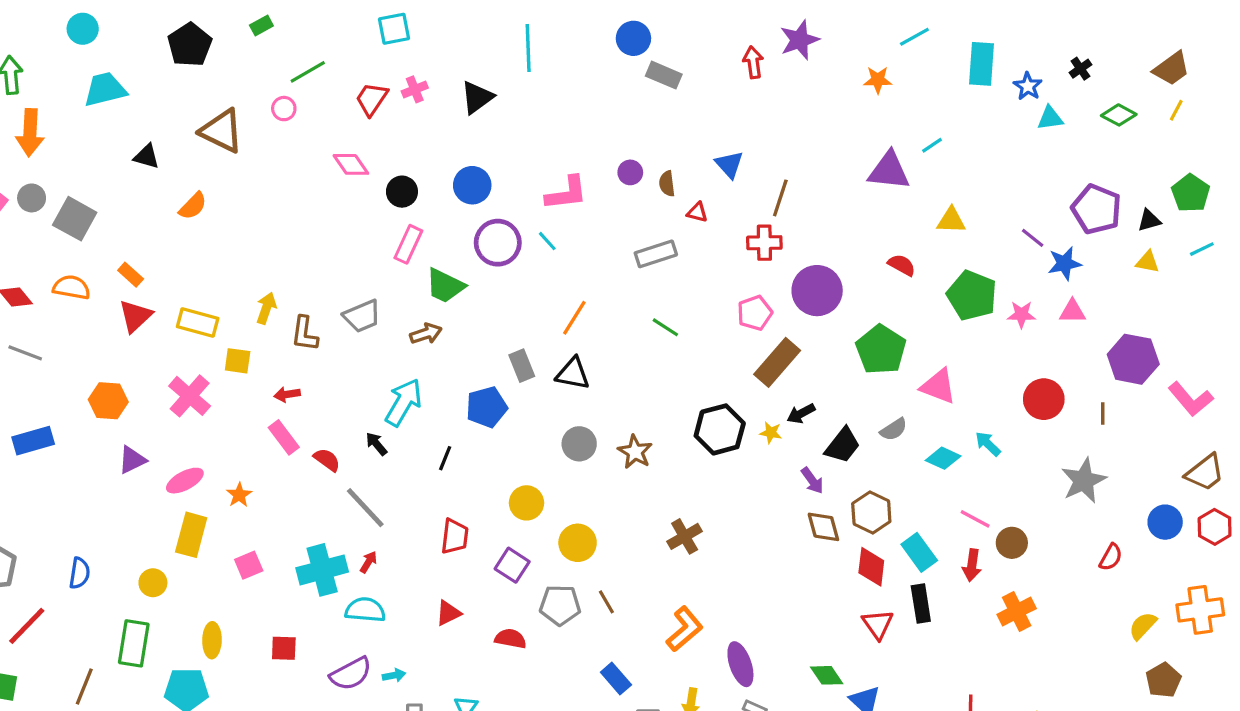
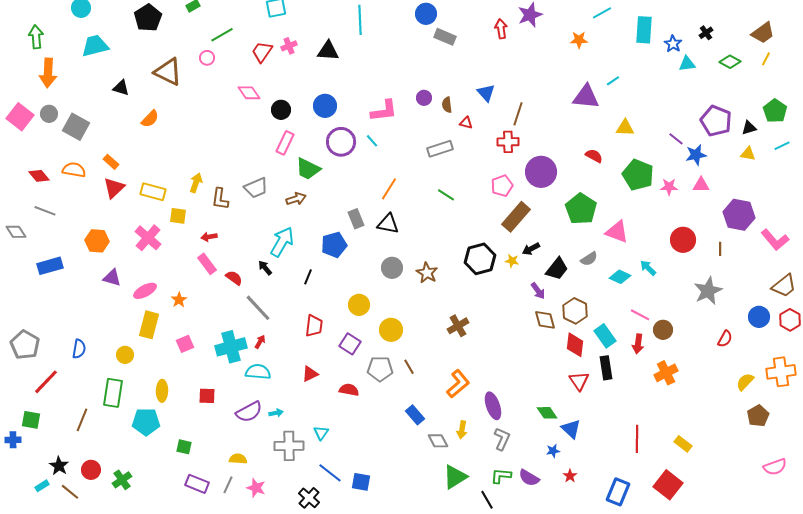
black triangle: (477, 97) -> (328, 51), turned 40
purple triangle: (132, 460) -> (112, 278), turned 42

